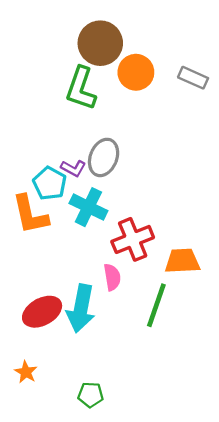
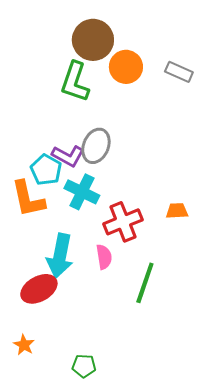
purple L-shape: (73, 168) -> (68, 156), size x1.4
orange trapezoid: (182, 261) -> (177, 211), moved, size x0.7
cyan arrow: (81, 308) -> (60, 256), moved

